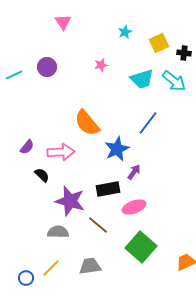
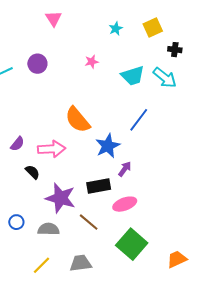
yellow square: (159, 43) -> (153, 28), moved
blue circle: (26, 278) -> (16, 222), moved

